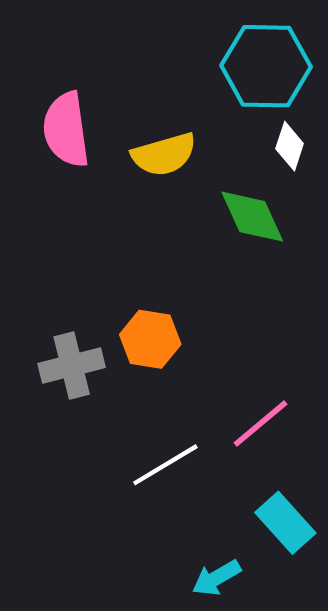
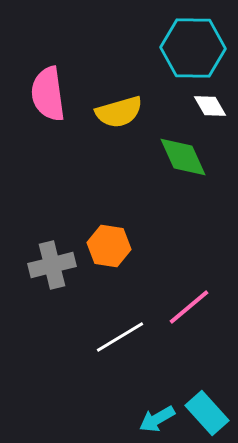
white diamond: (290, 146) -> (210, 106), turned -48
cyan rectangle: (285, 523) -> (207, 413), moved

